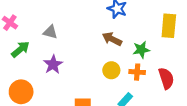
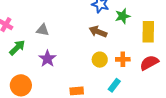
yellow rectangle: (169, 26) -> (148, 32), moved
green star: (141, 50) -> (123, 16), moved
red semicircle: (166, 78) -> (149, 63), turned -96

